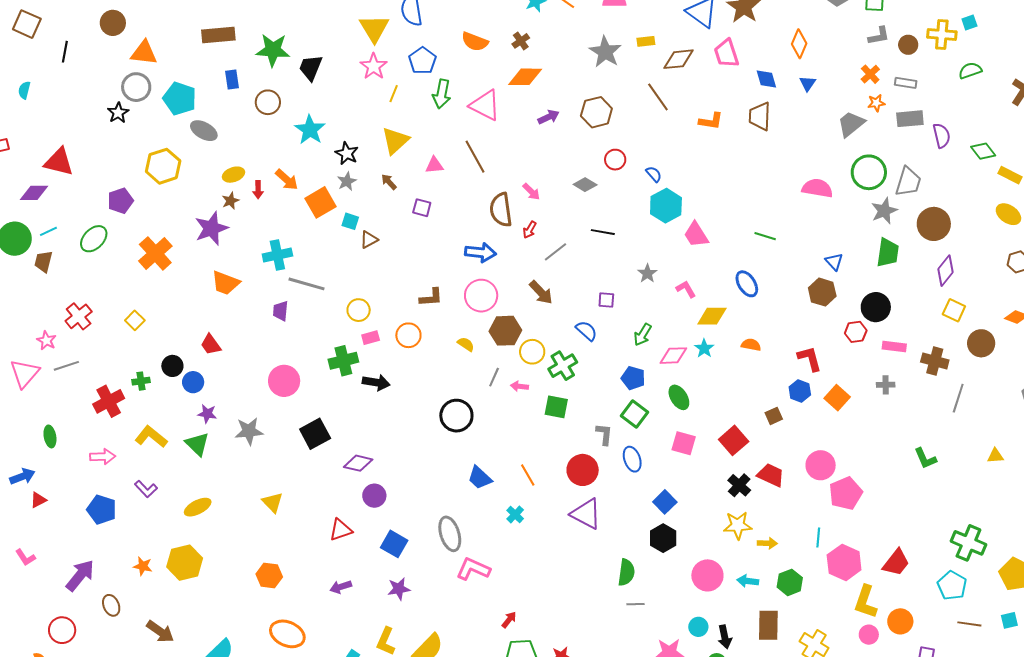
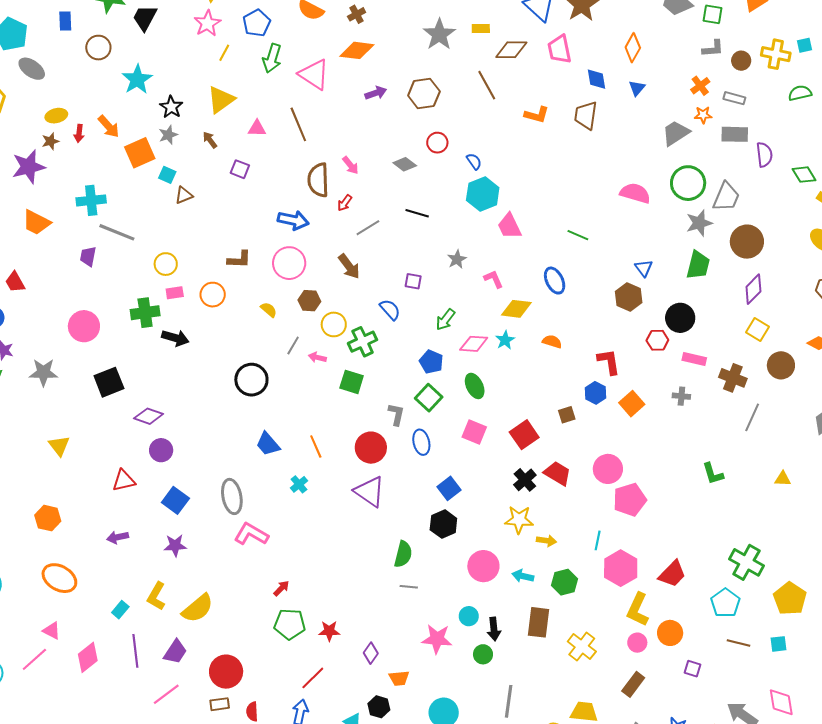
brown hexagon: (505, 331) -> (309, 301), size x0.7

